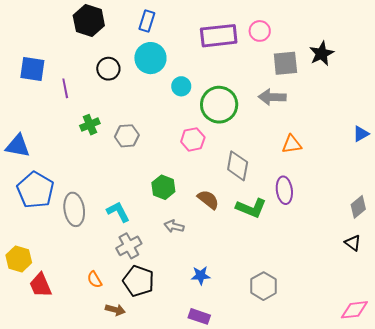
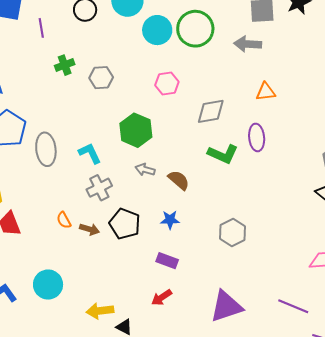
cyan circle: (181, 86) -> (157, 30), size x1.5
green circle: (219, 105) -> (195, 29), moved
gray diamond: (238, 166) -> (211, 111), turned 68
green hexagon: (163, 187) -> (136, 130), size x1.4
brown semicircle: (208, 200) -> (179, 180), moved
black pentagon: (139, 281) -> (125, 224), moved
brown arrow: (115, 310) -> (89, 229), moved

